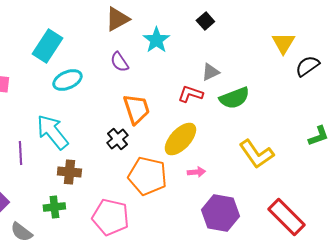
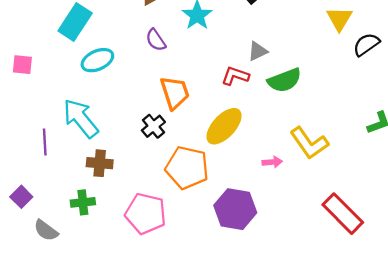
pink arrow: (196, 172) -> (272, 162), moved
purple hexagon: (220, 213) -> (235, 209), moved

